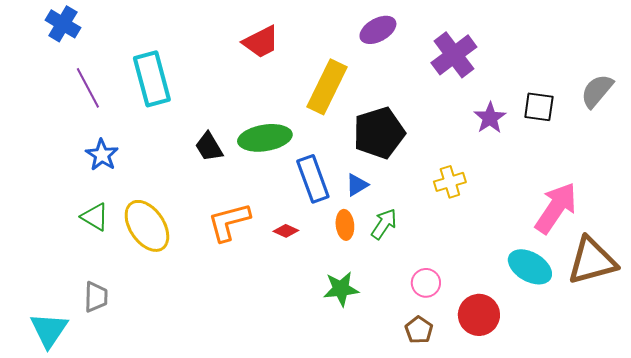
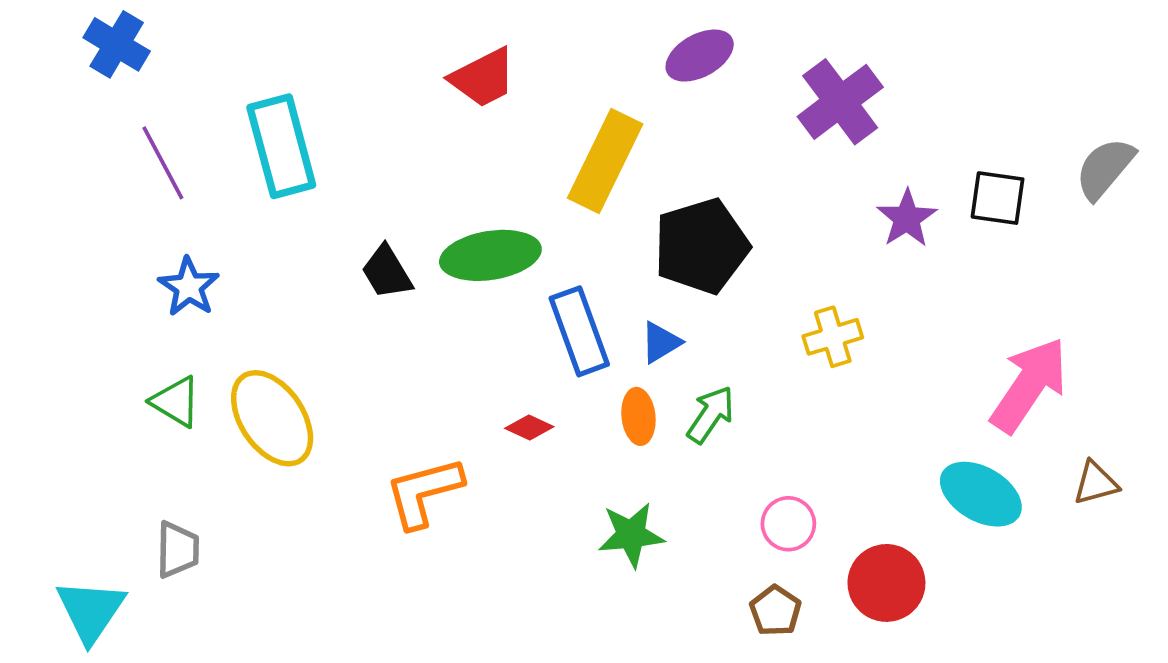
orange L-shape: (229, 222) -> (424, 492), moved
brown triangle: (592, 261) -> (1096, 483), size x0.5

